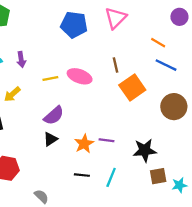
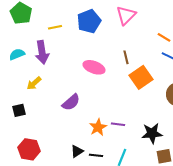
blue pentagon: (74, 25) -> (89, 21), turned -30
purple arrow: (21, 59) -> (42, 52), size x1.6
yellow line: (50, 79) -> (55, 27), moved
black triangle: (50, 139) -> (77, 151), moved

